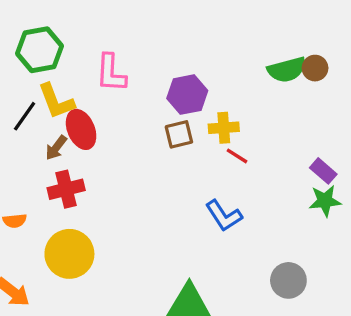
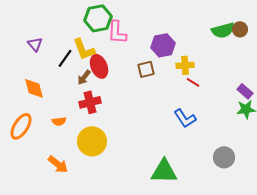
green hexagon: (40, 50) -> (98, 18), moved
brown square: (179, 134) -> (146, 69), moved

